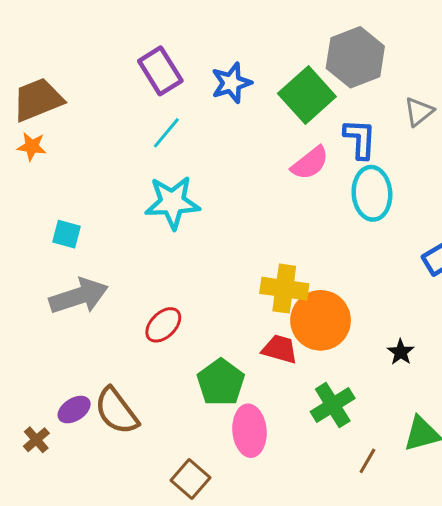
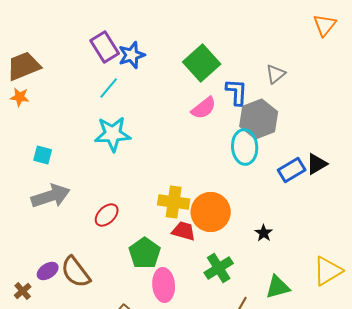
gray hexagon: (355, 57) -> (259, 119), moved
blue star: (231, 83) -> (132, 55), moved
cyan ellipse: (372, 193) -> (245, 147), moved
yellow cross: (284, 289) -> (174, 202), moved

